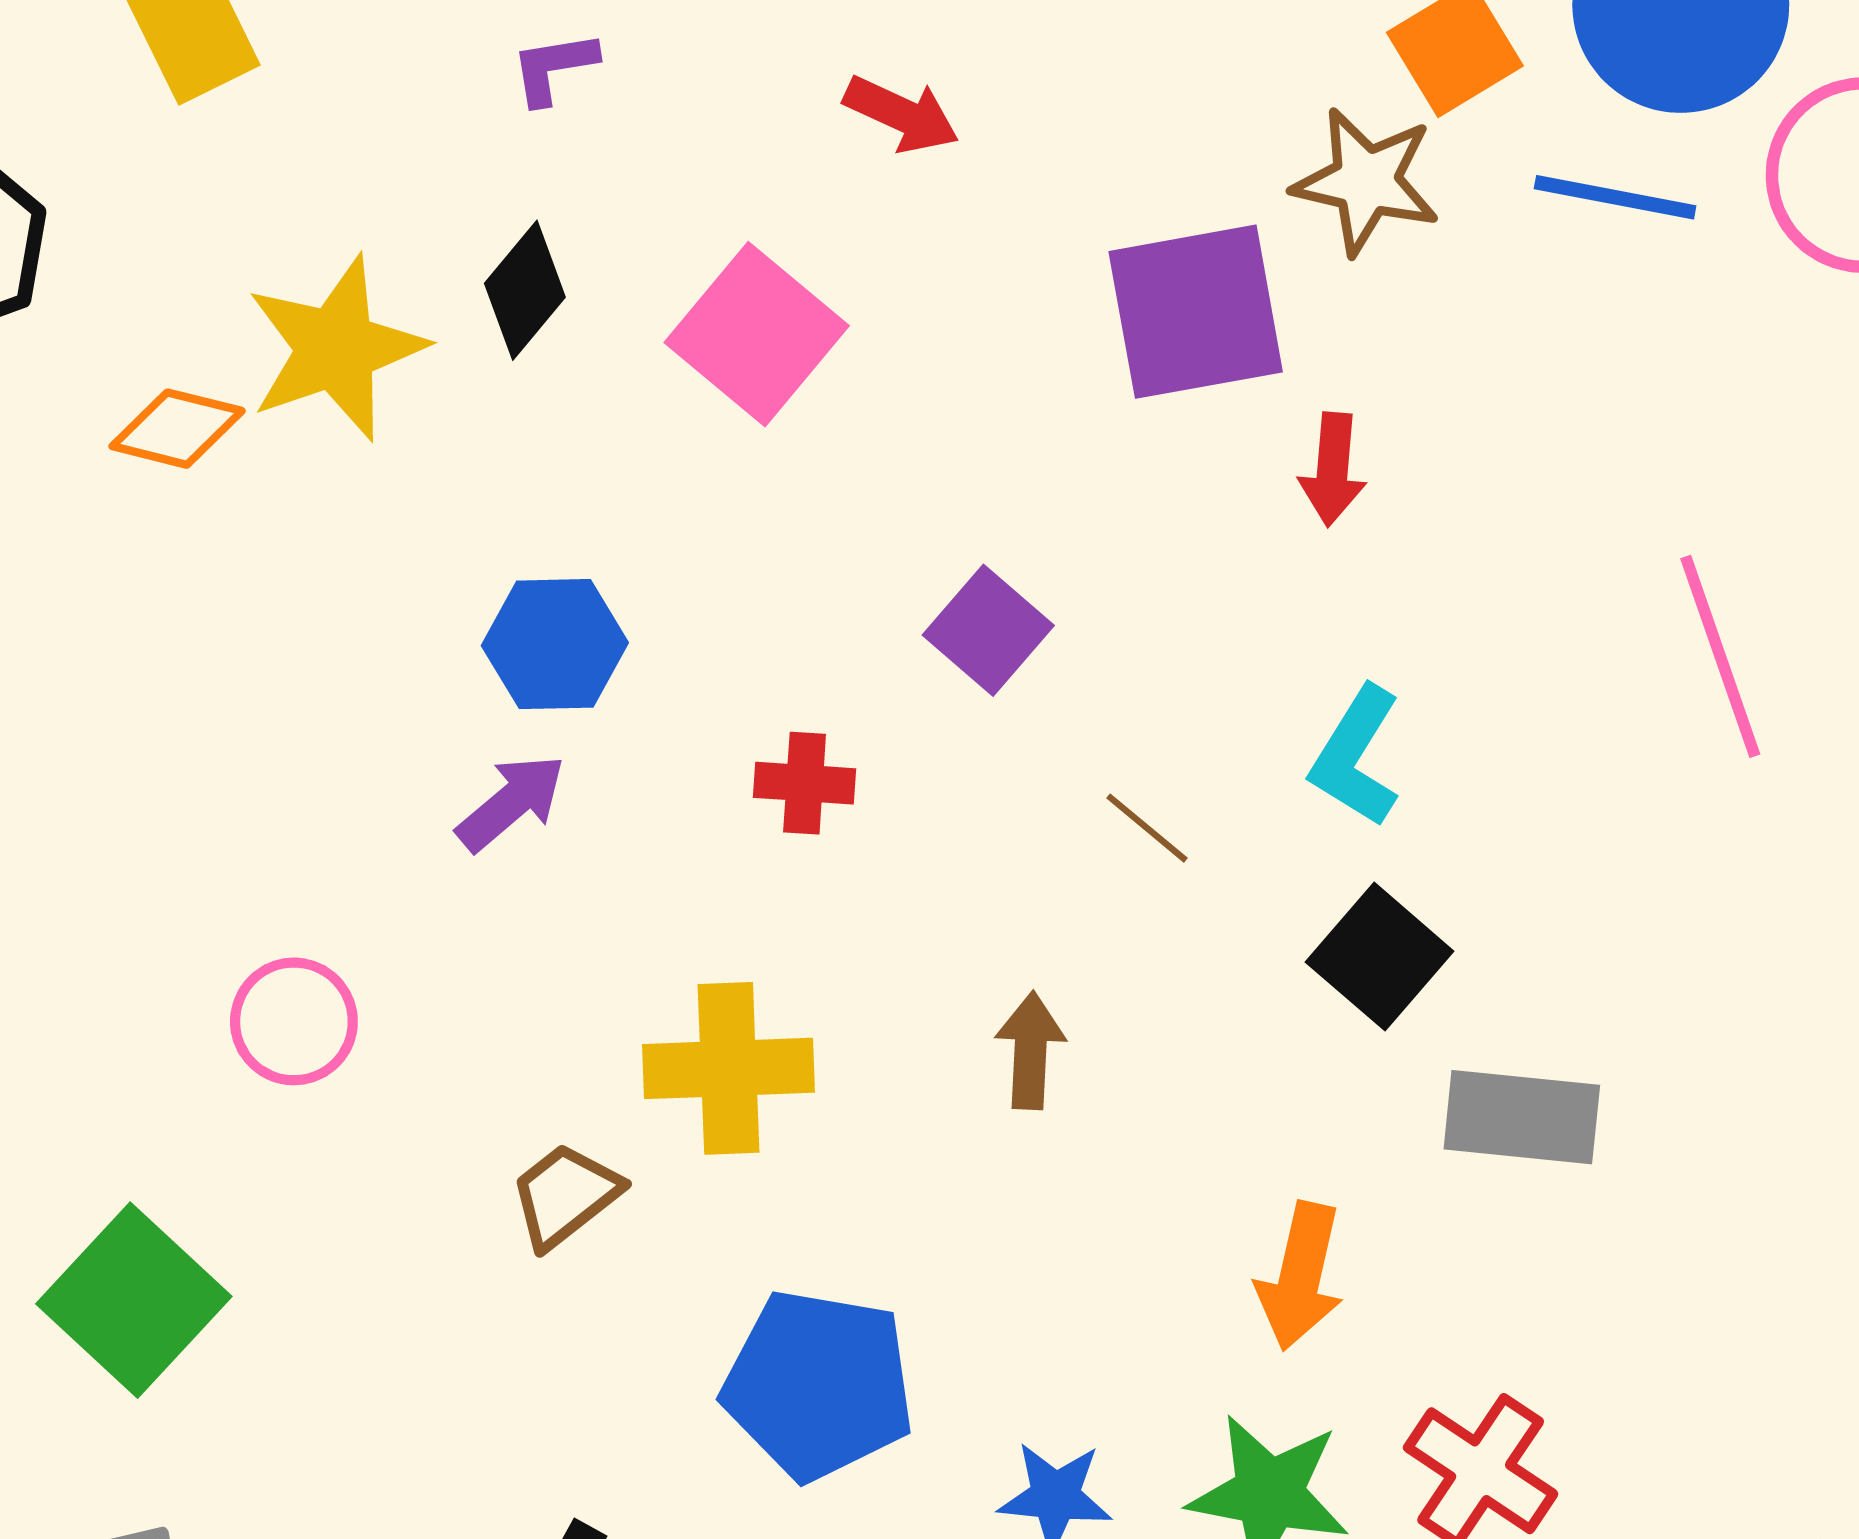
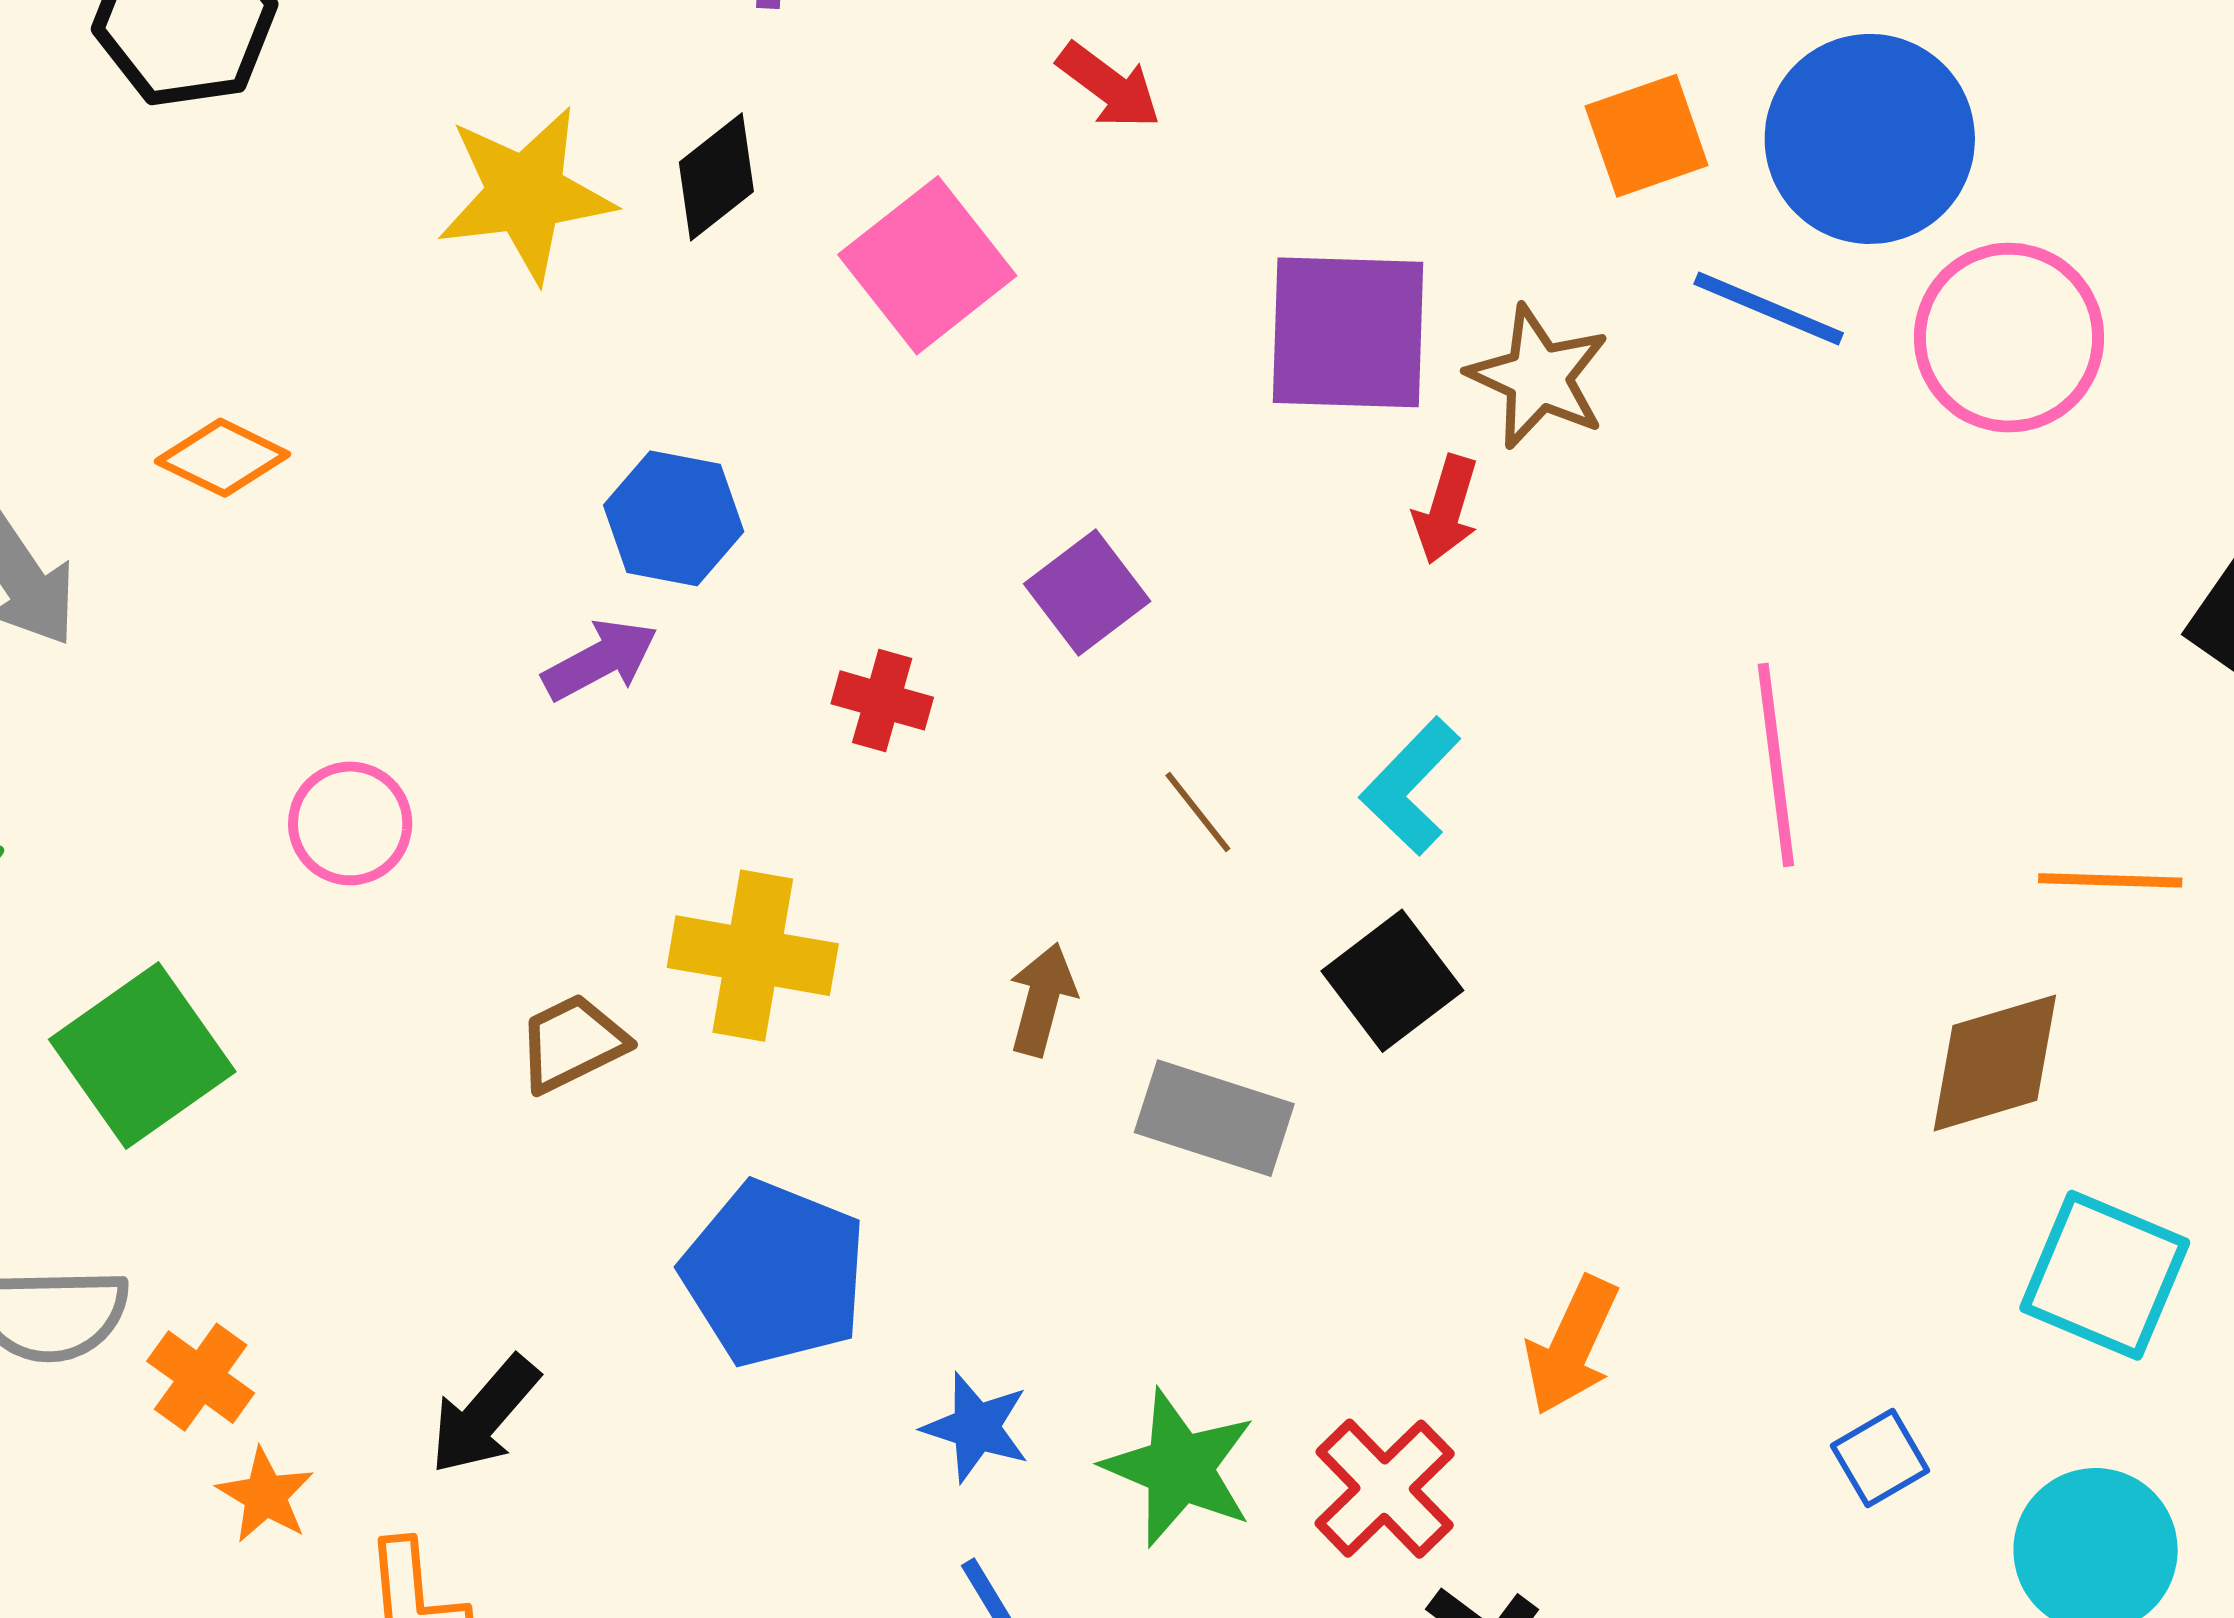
brown star: (1366, 181) -> (1538, 377), moved
orange diamond: (177, 429) -> (223, 458), moved
gray rectangle: (1522, 1117) -> (1214, 1118), moved
orange arrow: (1300, 1276) -> (1572, 1346), moved

